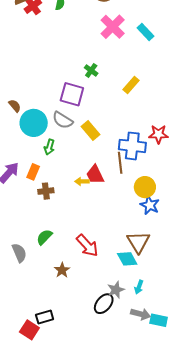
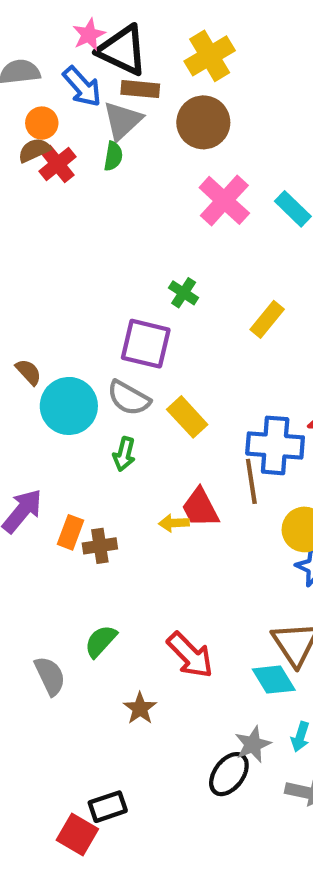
green arrow: (49, 147) -> (124, 454), moved
orange rectangle: (33, 172) -> (71, 532), moved

